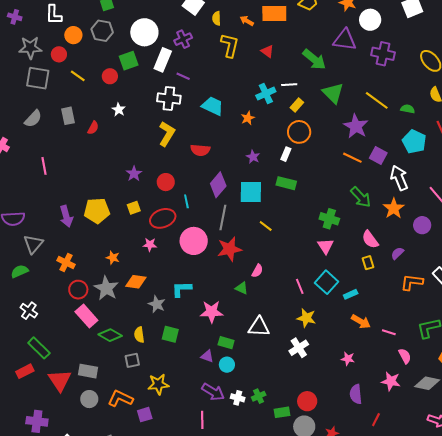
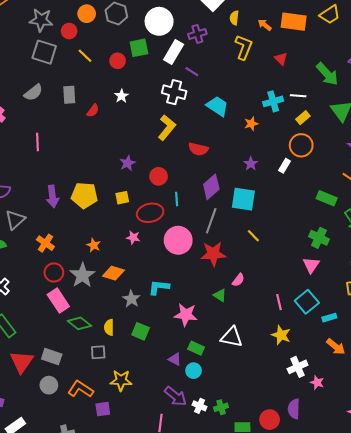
green rectangle: (286, 183) -> (327, 198), moved
white cross: (299, 348) -> (298, 367), moved
purple semicircle: (356, 394) -> (294, 409), moved

